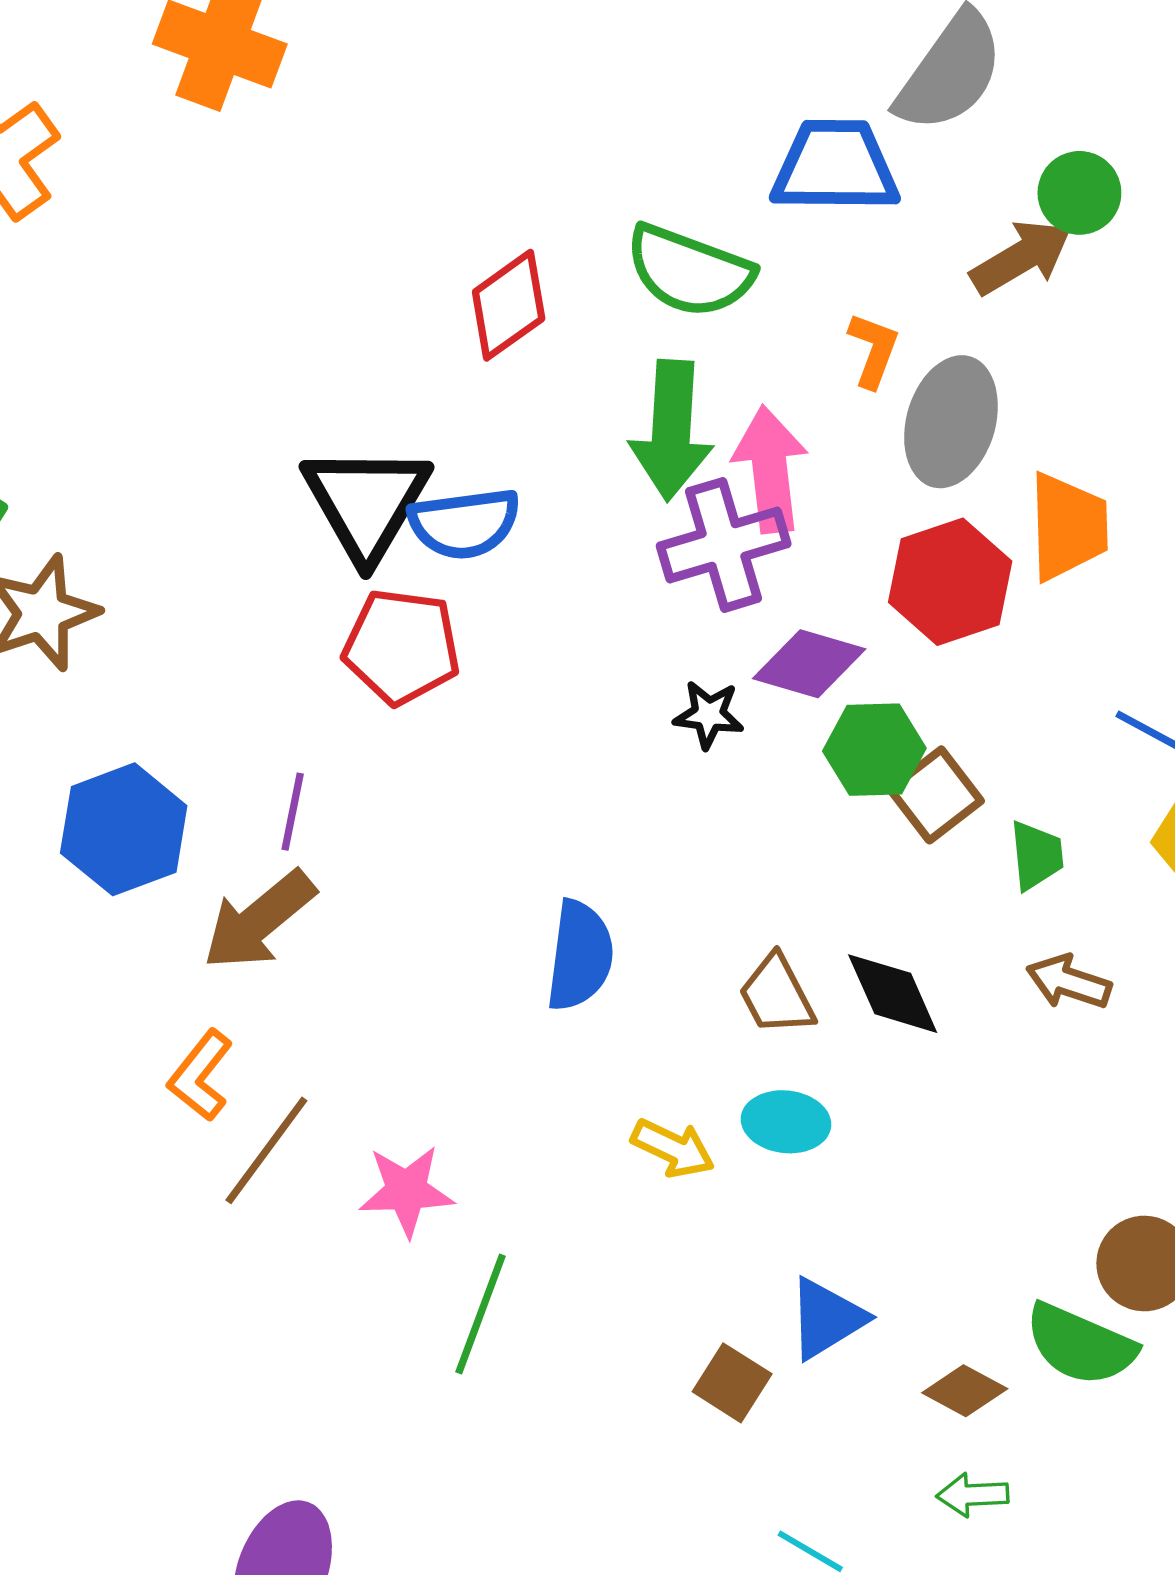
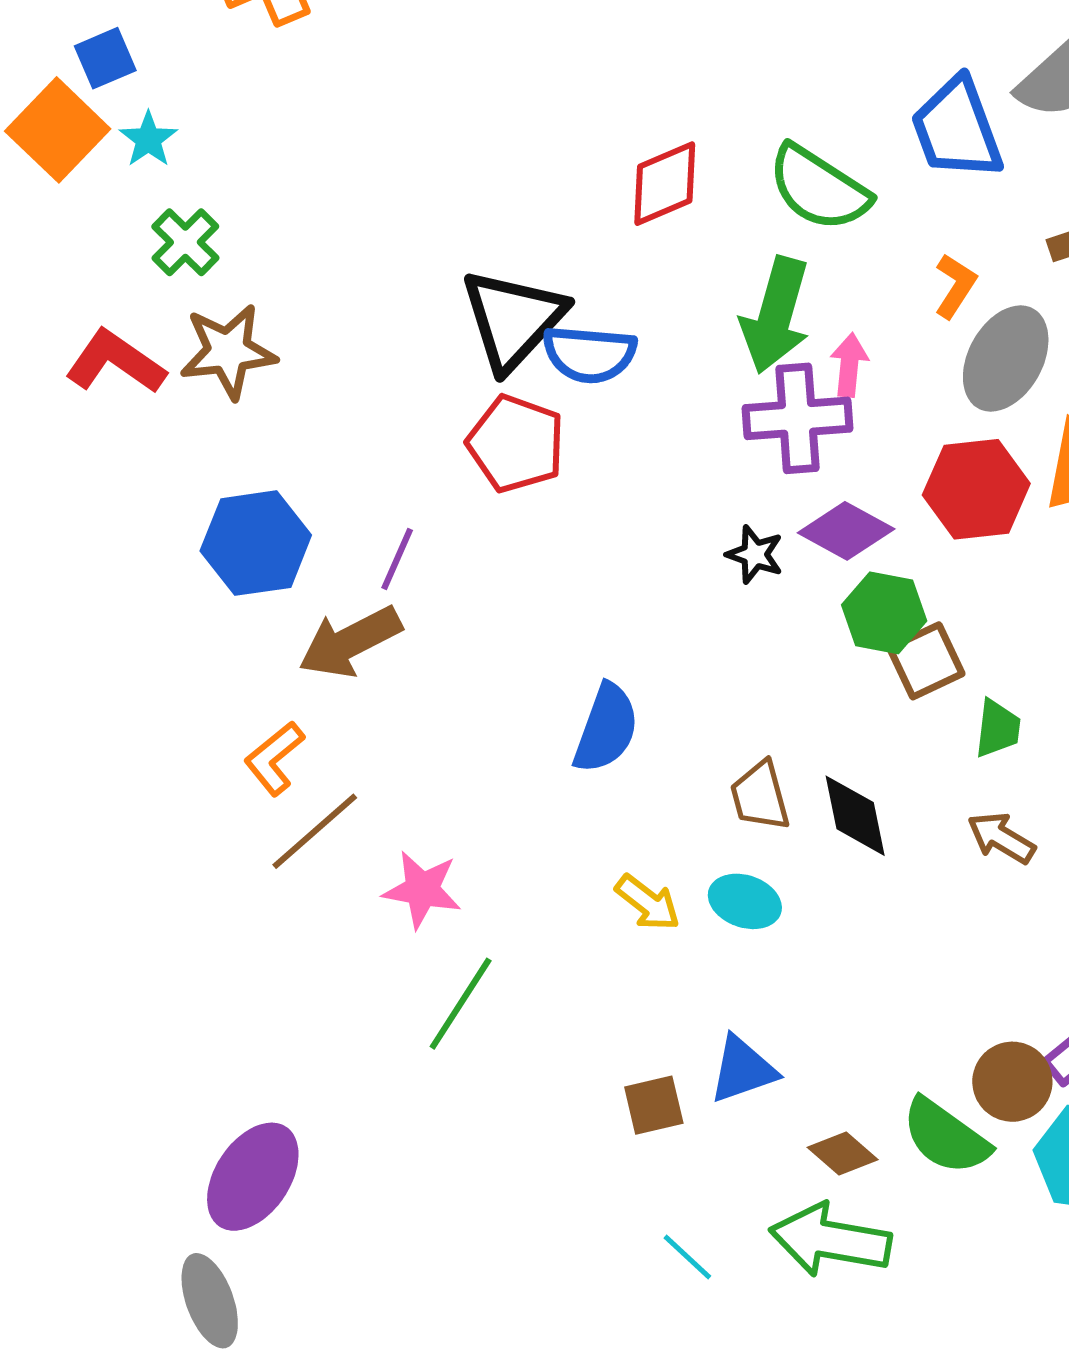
blue trapezoid: (835, 166) -> (957, 129), turned -123
pink arrow: (770, 469) -> (849, 365), size x0.6
brown square: (732, 1383) -> (654, 1105), turned 32
green arrow: (973, 1495) -> (830, 1240), size x2.0

